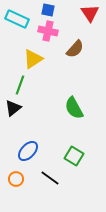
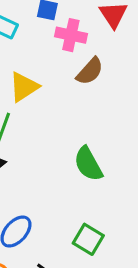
pink cross: (48, 31) -> (71, 35), moved

